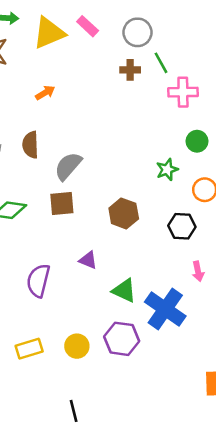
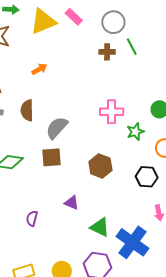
pink cross: (183, 92) -> (112, 112), moved
purple semicircle: (38, 281) -> (32, 218), size x0.6

